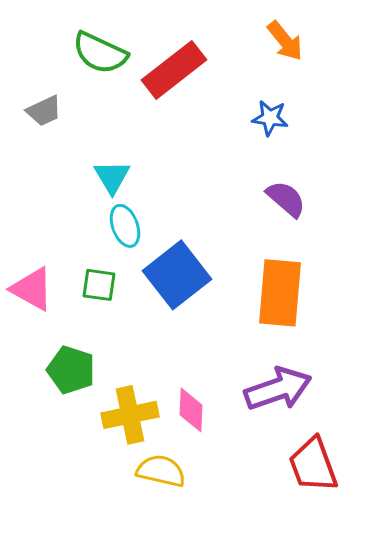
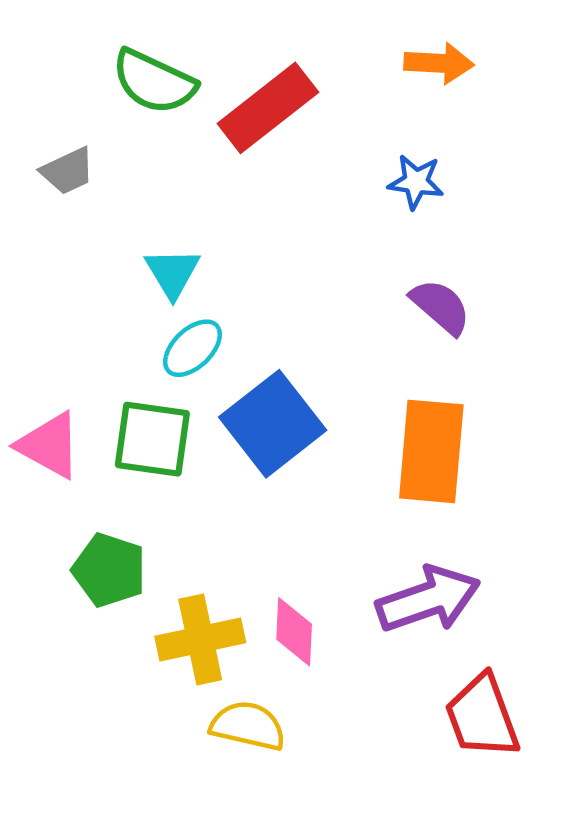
orange arrow: (285, 41) -> (439, 63), turned -48
cyan ellipse: (125, 226) -> (192, 348), turned 66
green square: (99, 285) -> (152, 439), size x1.5

